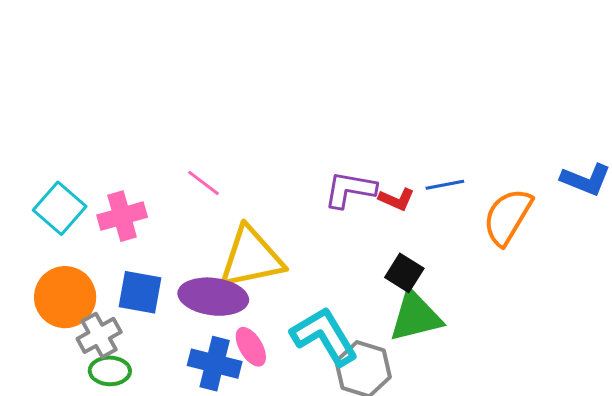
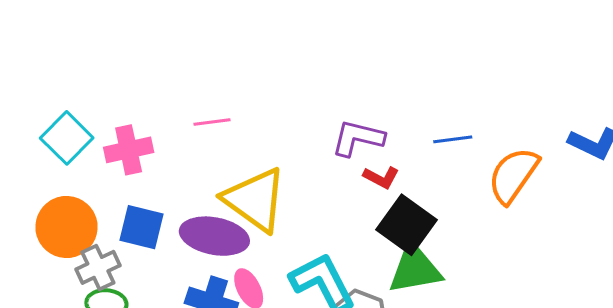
pink line: (203, 183) -> (212, 122), turned -48
red L-shape: (397, 199) -> (381, 177), moved
yellow triangle: (251, 258) -> (255, 200), turned 44
black square: (404, 273) -> (407, 225), size x1.5

